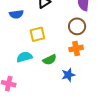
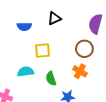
orange cross: (76, 48) -> (80, 71), turned 32
green semicircle: (50, 60) -> (51, 79), turned 88

